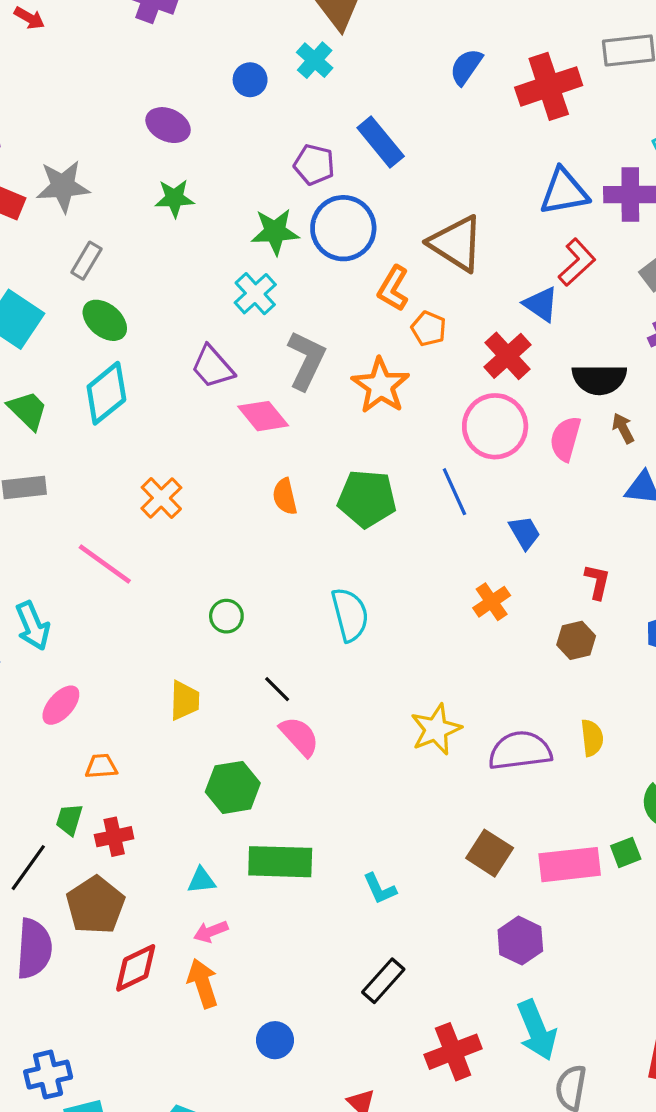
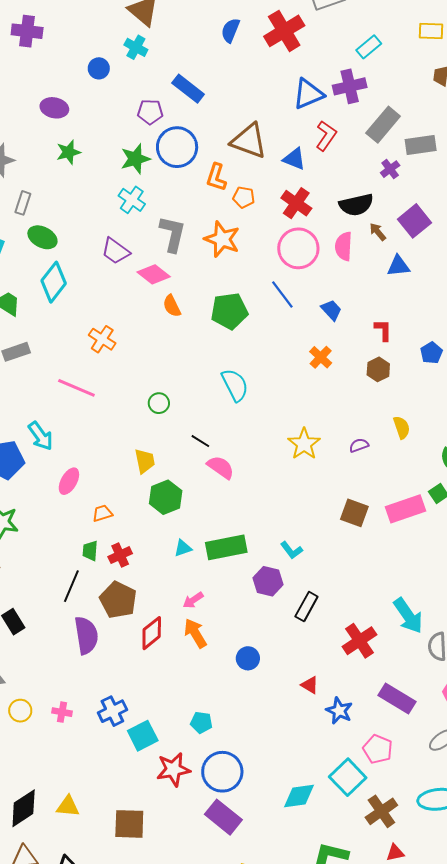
blue triangle: (541, 304) -> (294, 159), moved
orange semicircle: (285, 497) -> (172, 306), moved
purple semicircle: (520, 751) -> (359, 445), size x0.5
green hexagon: (233, 787) -> (166, 497), moved
cyan triangle: (201, 880) -> (183, 548), moved
purple hexagon: (520, 941) -> (268, 581), moved

